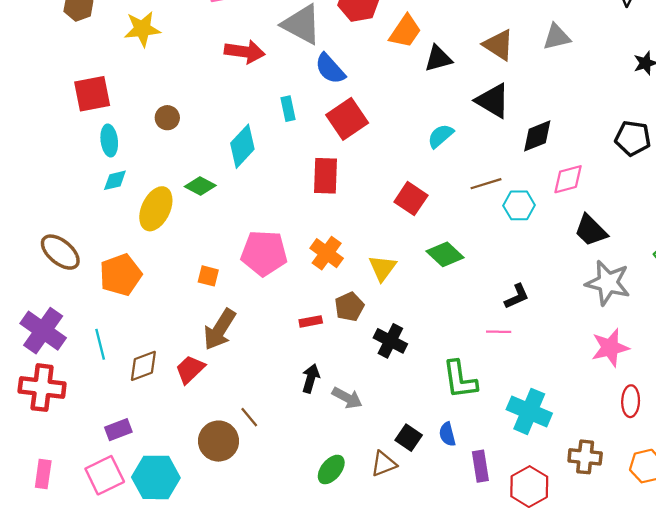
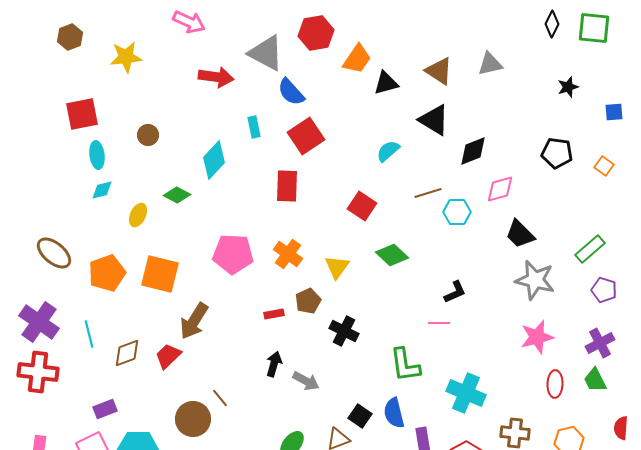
yellow ellipse: (156, 209) -> (138, 215), size x0.6
orange square: (208, 276) -> (160, 274), moved, size x2.0
blue semicircle: (447, 434) -> (394, 413), size x1.4

